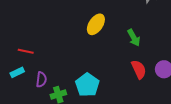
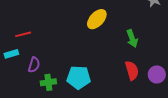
red line: (26, 51) -> (23, 34), turned -35
cyan pentagon: (87, 85) -> (79, 78), turned 30

